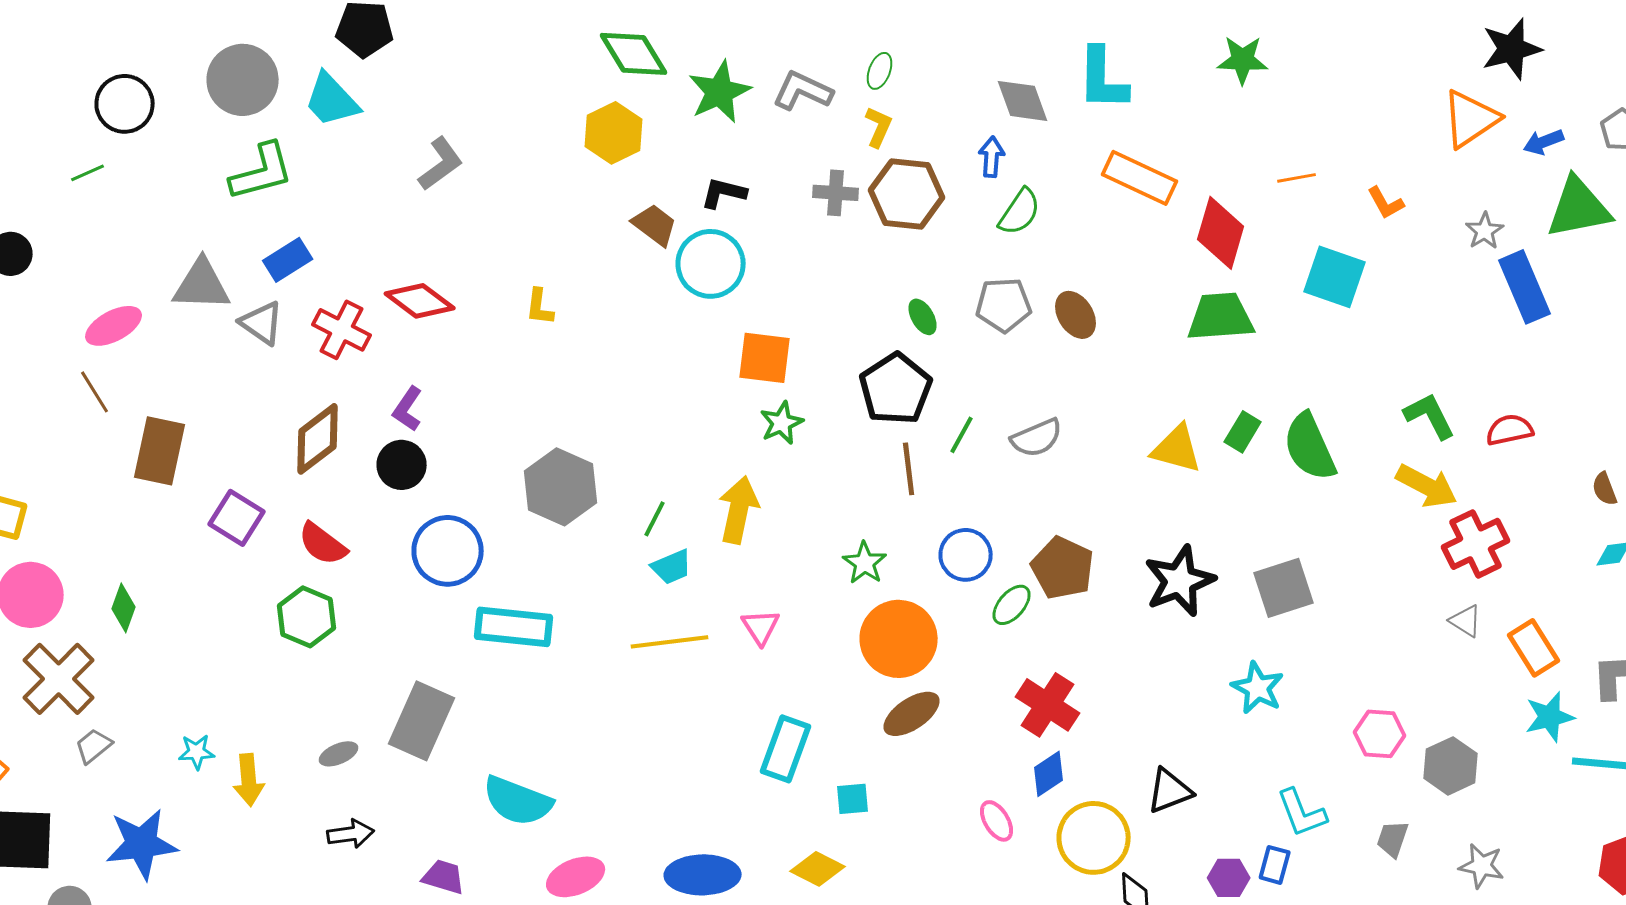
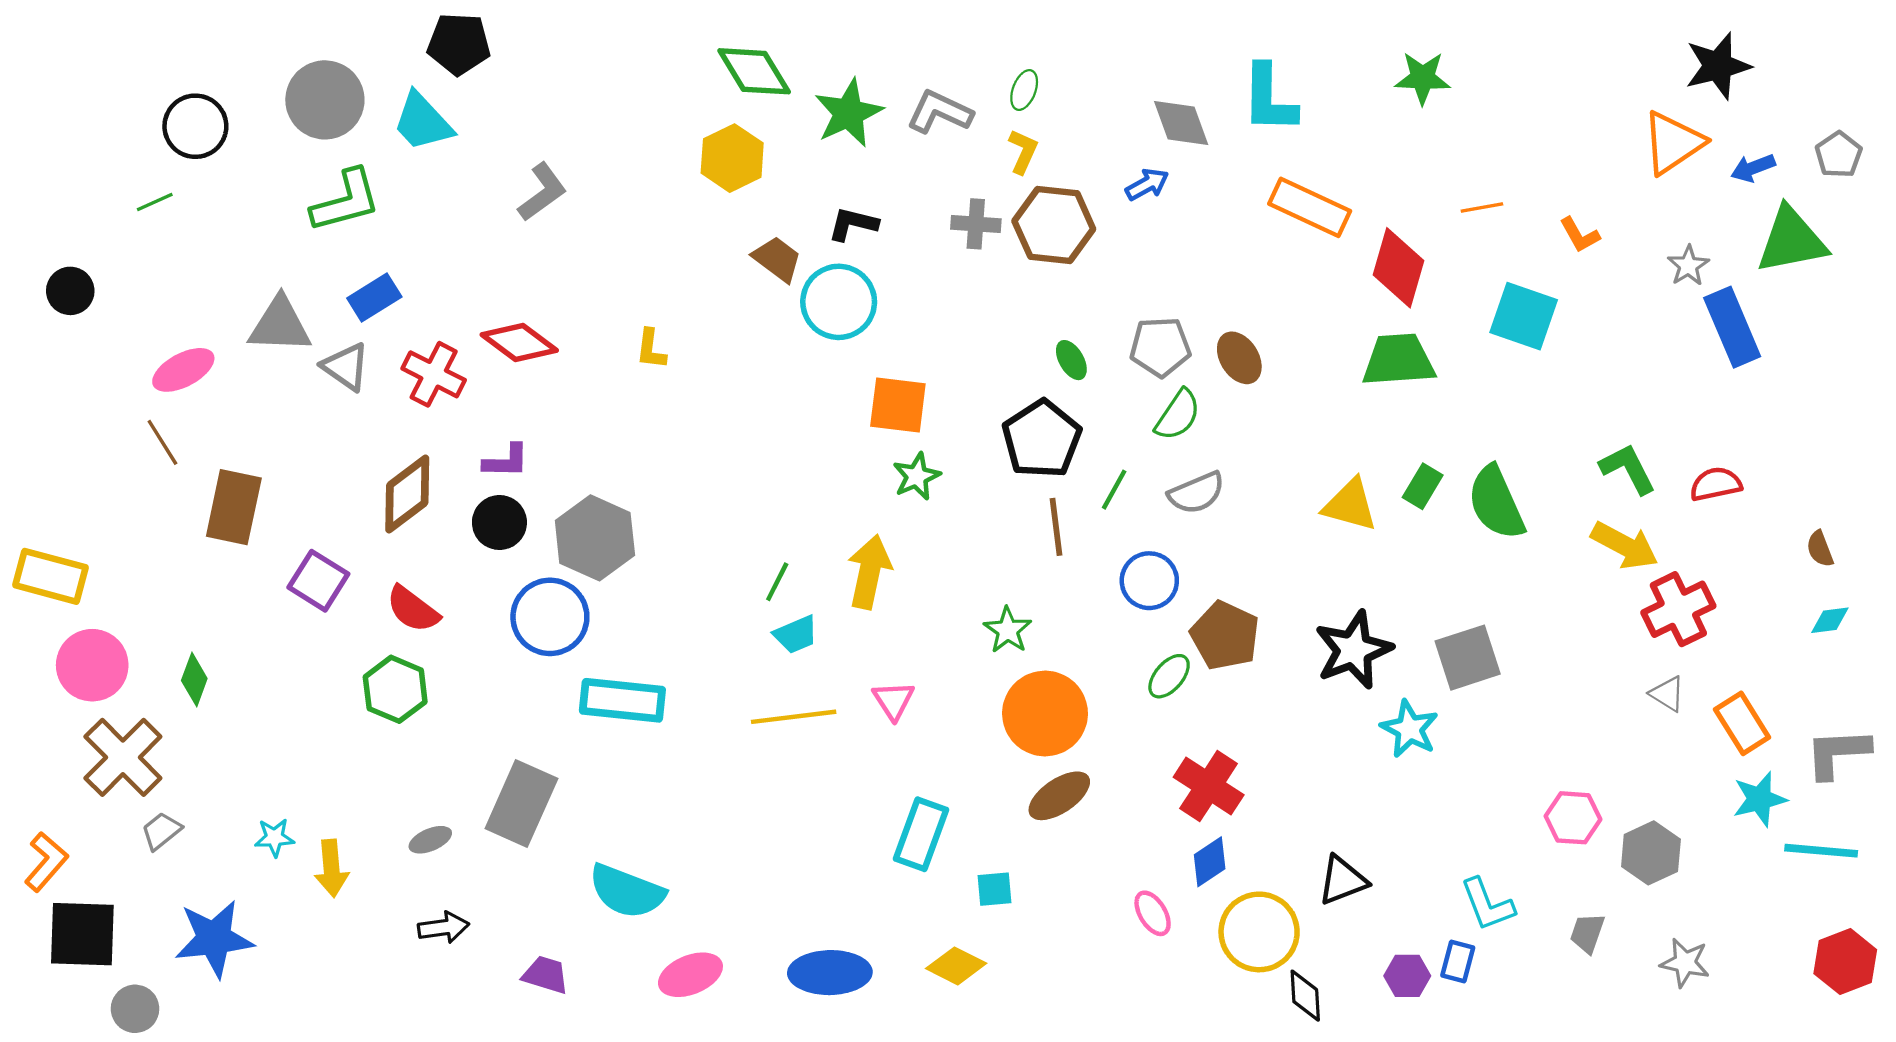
blue arrow: (992, 157) -> (1147, 184), turned 57
green semicircle: (1020, 212) -> (1178, 415), moved
purple L-shape: (408, 409) -> (506, 461), turned -123
gray hexagon: (561, 487) -> (595, 538), moved
blue circle: (966, 555) -> (1149, 581), moved
cyan star: (1258, 688) -> (1409, 729), moved

